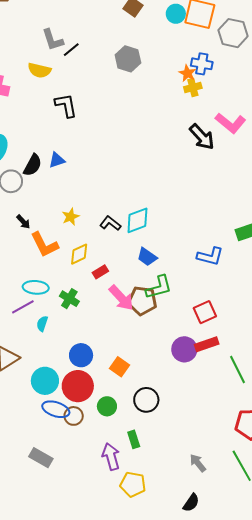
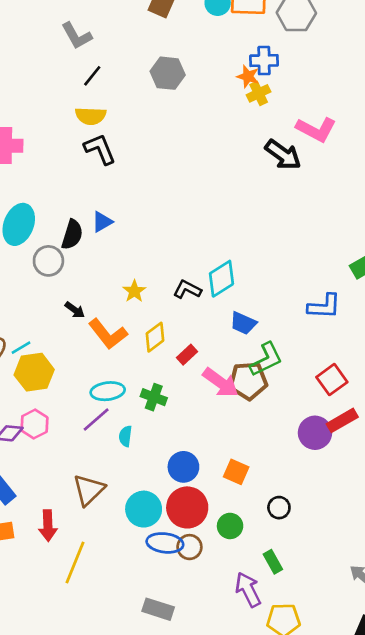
gray L-shape: (53, 40) -> (77, 36), moved
yellow semicircle: (39, 70) -> (91, 116), moved
black circle: (146, 400) -> (279, 508), size x0.7

